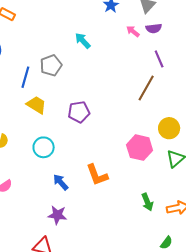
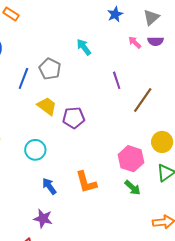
purple line: (159, 59) -> (117, 80), moved
gray pentagon: (51, 65) -> (50, 69), turned -30
yellow trapezoid: (36, 105) -> (47, 106), moved
green arrow: (147, 202) -> (132, 188), moved, turned -30

